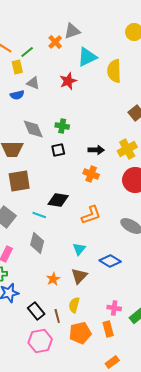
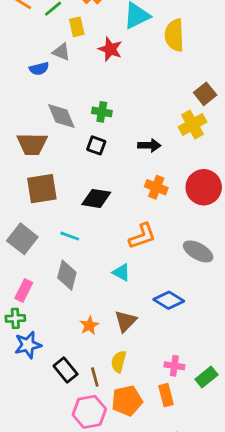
yellow rectangle: (17, 67) -> (77, 27), moved
red star: (68, 81) -> (110, 49), turned -30
yellow cross: (127, 149) -> (193, 124), moved
black square: (58, 150) -> (96, 145), turned 32
orange cross: (91, 174) -> (156, 187), moved
black diamond: (58, 200) -> (96, 198), moved
cyan triangle: (79, 249) -> (121, 272), moved, turned -40
pink hexagon: (40, 341) -> (89, 412), moved

